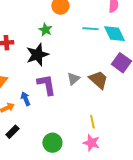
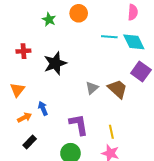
green star: (45, 30) -> (49, 19), moved
purple L-shape: (46, 85) -> (79, 125), moved

